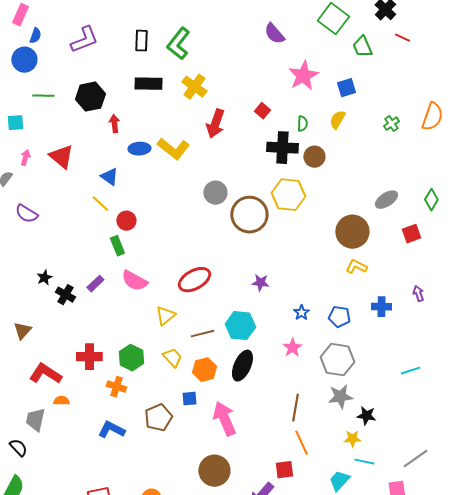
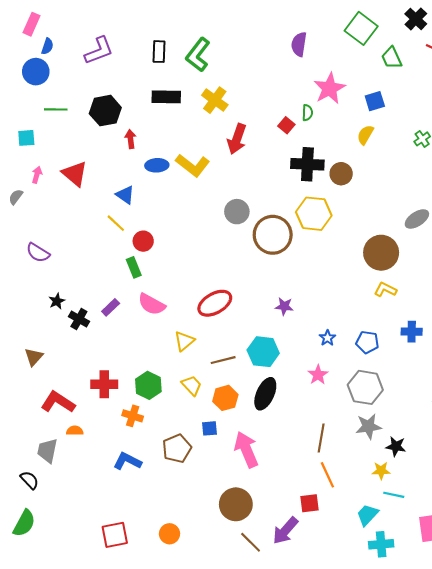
purple semicircle: (274, 34) -> (299, 44), turned 50
green semicircle: (302, 124) -> (307, 113), moved
purple semicircle: (26, 214) -> (38, 253), moved

